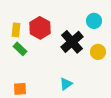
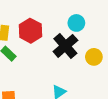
cyan circle: (94, 21) -> (76, 23), moved

